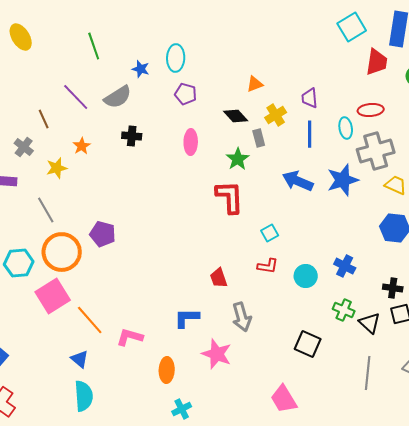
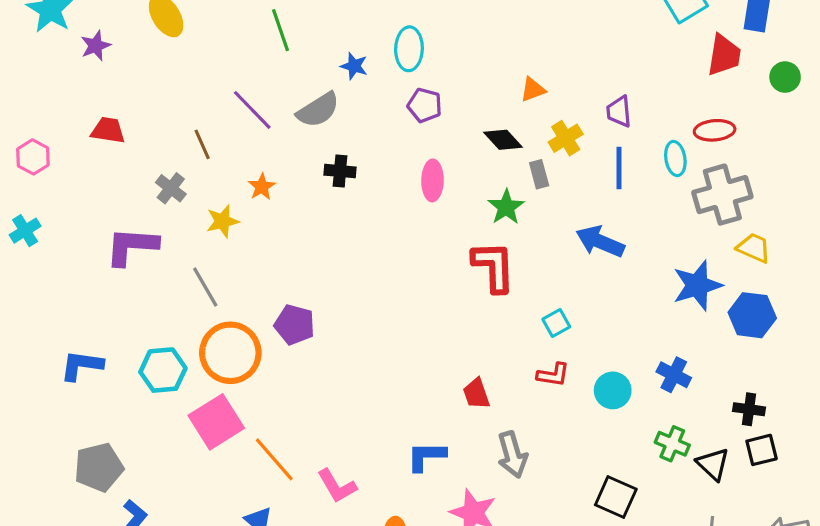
blue star: (343, 180) -> (697, 285), moved
pink L-shape: (130, 337) -> (337, 486), turned -136

